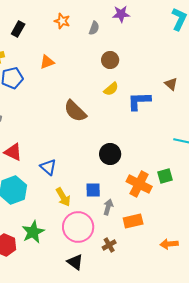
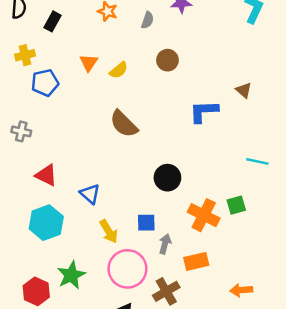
orange triangle: (47, 62) -> (89, 63), turned -35
yellow semicircle: (111, 89) -> (119, 70), moved
brown cross: (109, 245) -> (166, 291), size x1.5

